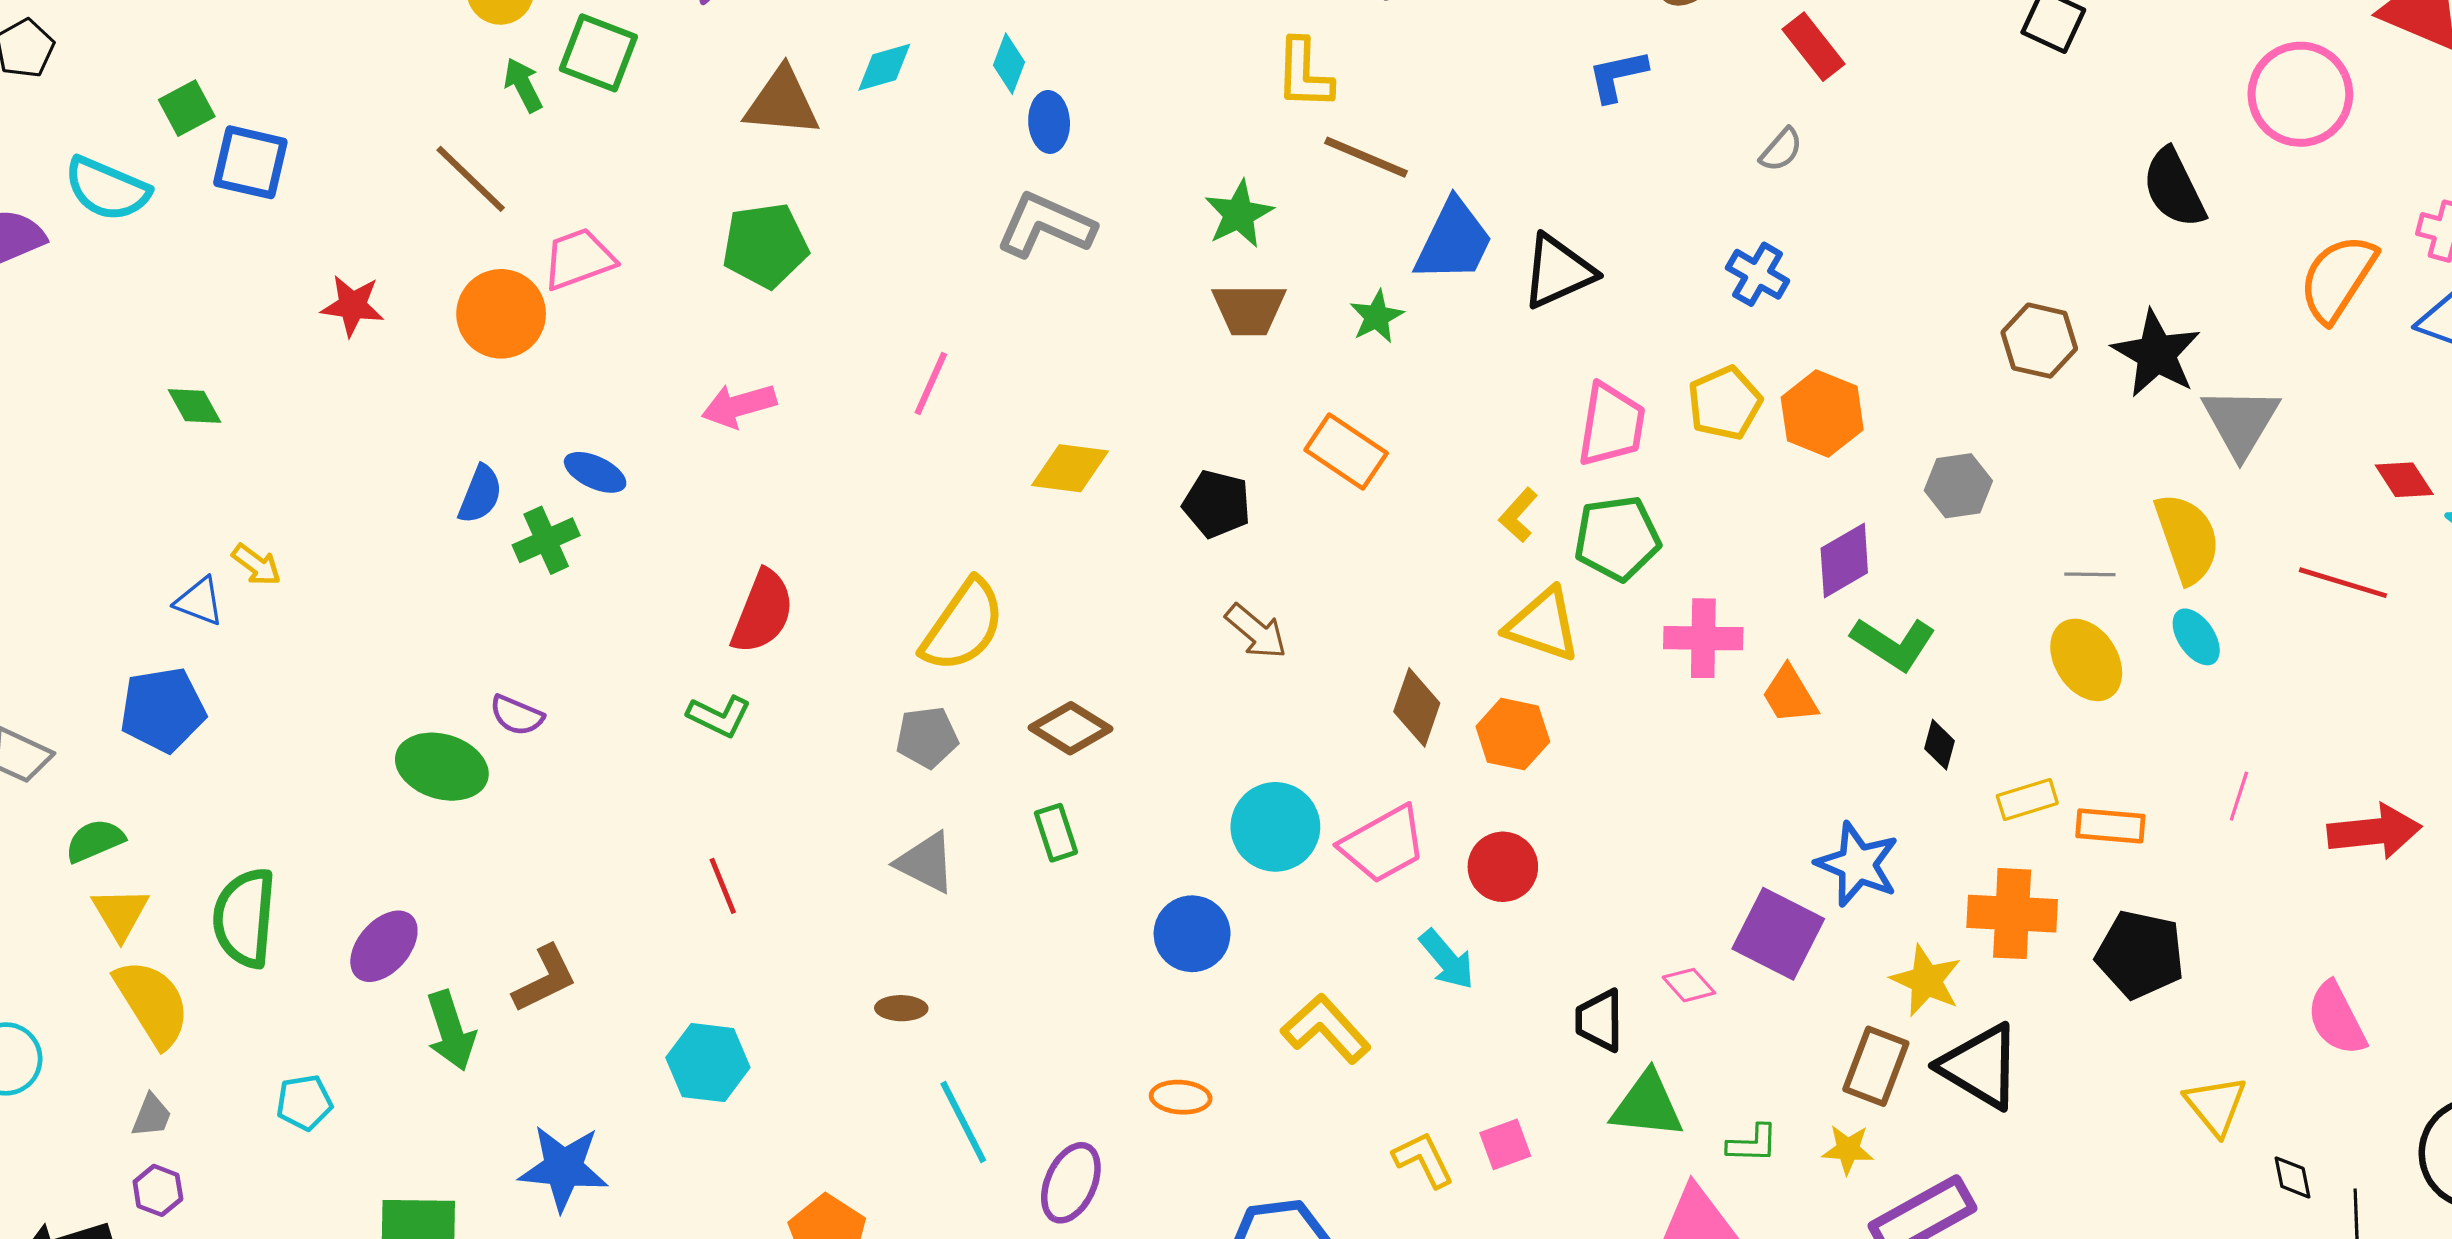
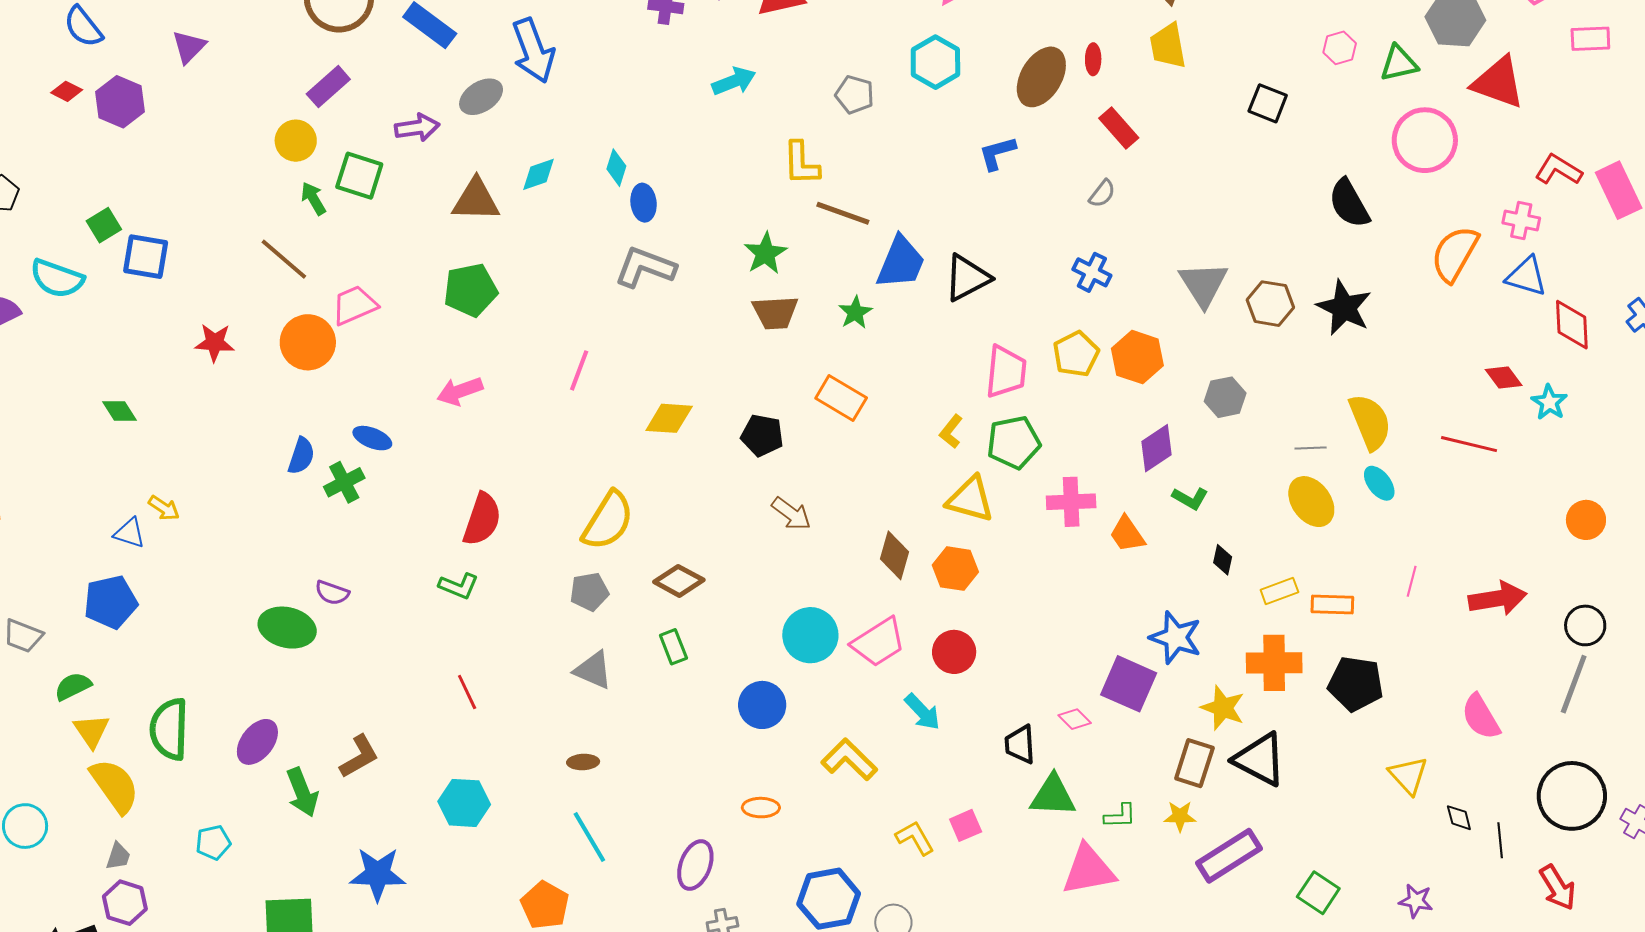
gray triangle: (2241, 422) -> (1203, 284), moved
green L-shape: (1893, 644) -> (1190, 498), size x0.7
cyan line: (963, 1122) -> (589, 837), moved
purple hexagon: (158, 1190) -> (125, 903), size x1.4

